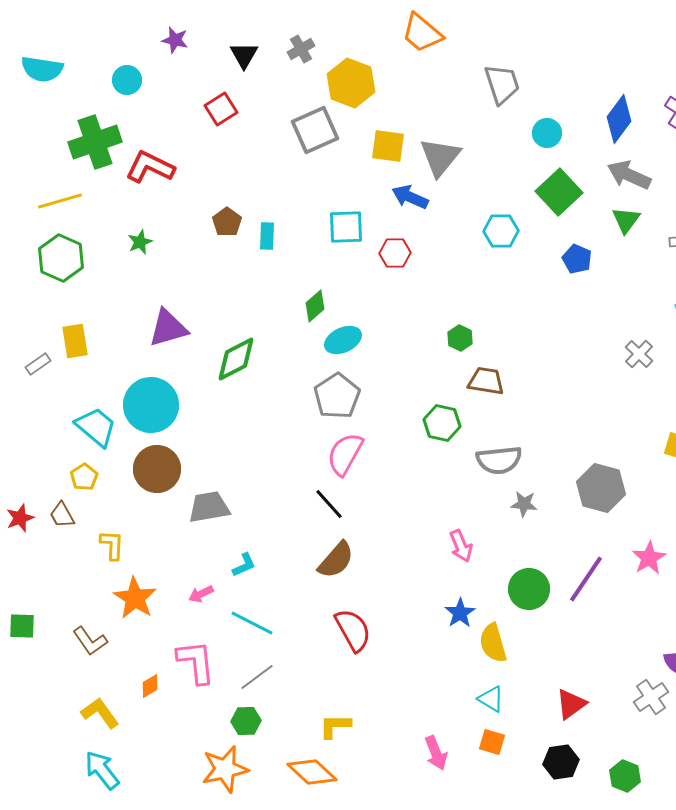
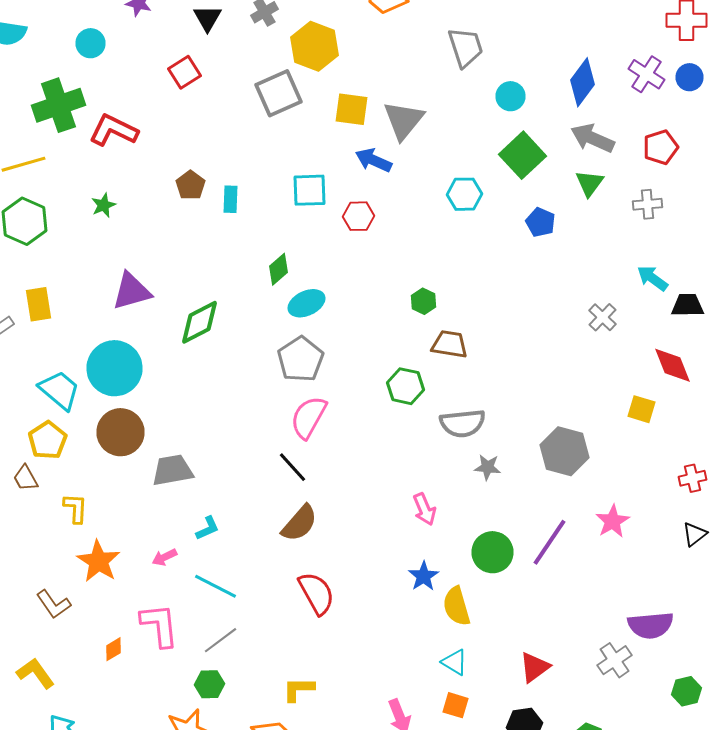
yellow pentagon: (84, 477) -> (48, 440), size x1.4
yellow L-shape: (100, 713) -> (36, 673), moved

